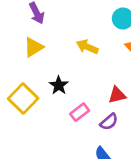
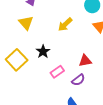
yellow triangle: (33, 47) -> (26, 23), turned -42
yellow arrow: (87, 47) -> (65, 24), turned -70

